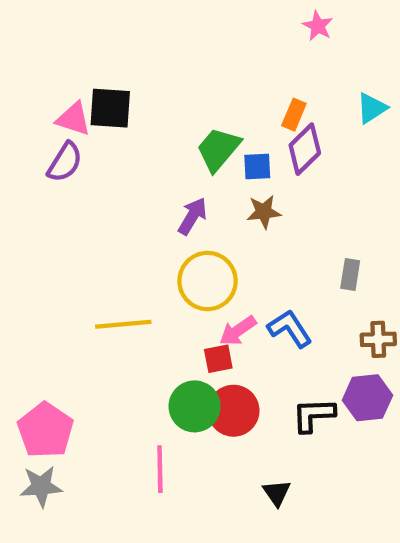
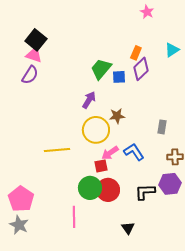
black square: (110, 108) -> (36, 40), moved, turned 35
brown star: (264, 212) -> (117, 116), moved
gray star: (41, 486) -> (19, 225), turned 30

